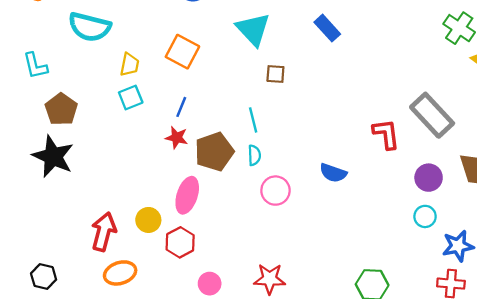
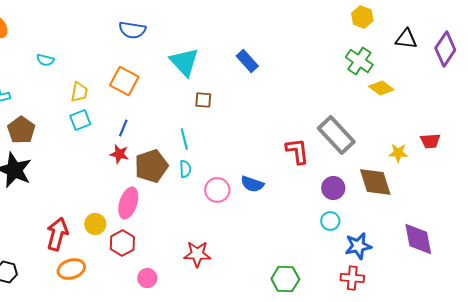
cyan semicircle: (89, 27) -> (45, 60), size x0.5
pink circle: (275, 191) -> (217, 190), moved
red star: (270, 279) -> (197, 254), moved

